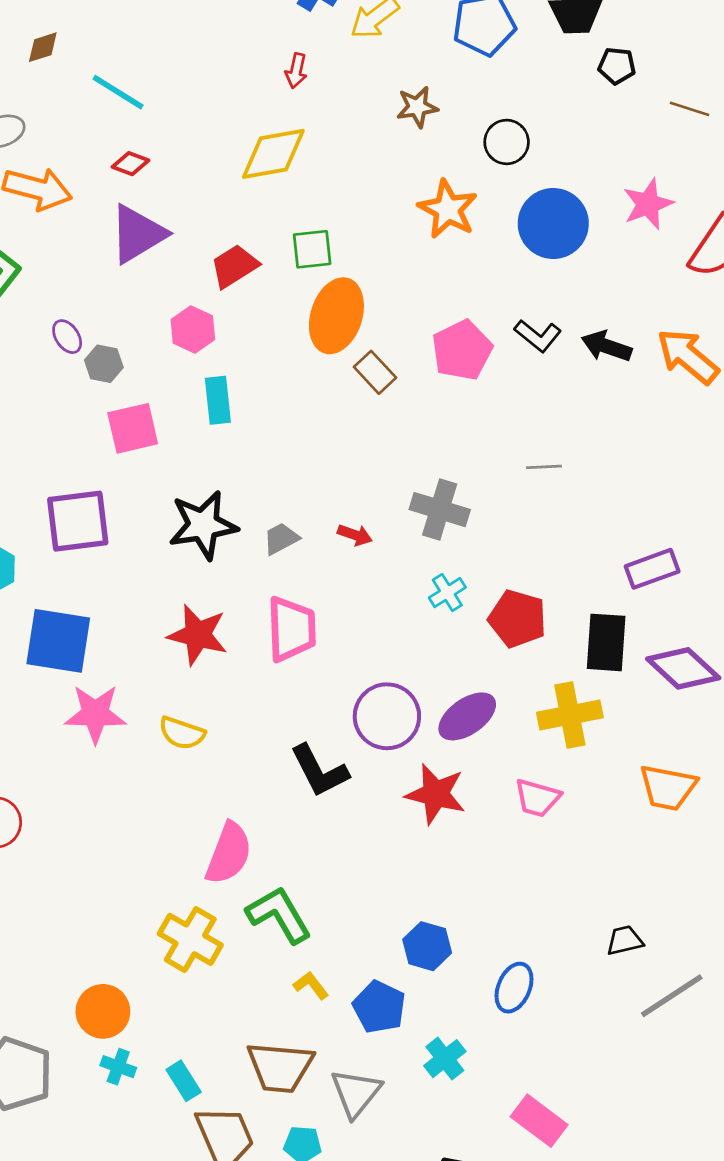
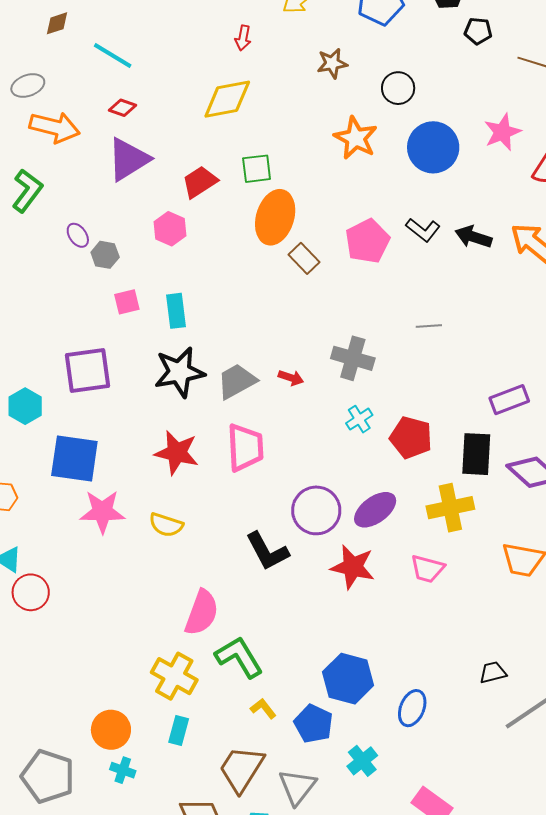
cyan rectangle: (218, 400) -> (176, 311), moved
pink square: (133, 428) -> (127, 302), size x0.7
gray trapezoid: (281, 539) -> (237, 381), size x1.5
blue hexagon: (427, 946) -> (348, 679), size x1.4
brown trapezoid: (280, 1067) -> (241, 769), turned 118
cyan rectangle: (184, 1081) -> (179, 730), moved, turned 48

